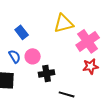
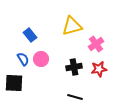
pink cross: (88, 41) -> (96, 44), size x0.7
black cross: (47, 73) -> (74, 67), moved

